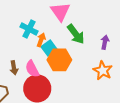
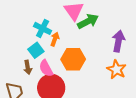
green arrow: (76, 34) -> (88, 21), moved, turned -80
purple arrow: (105, 42) -> (118, 41), size x1.5
cyan square: (49, 48) -> (36, 50), moved

